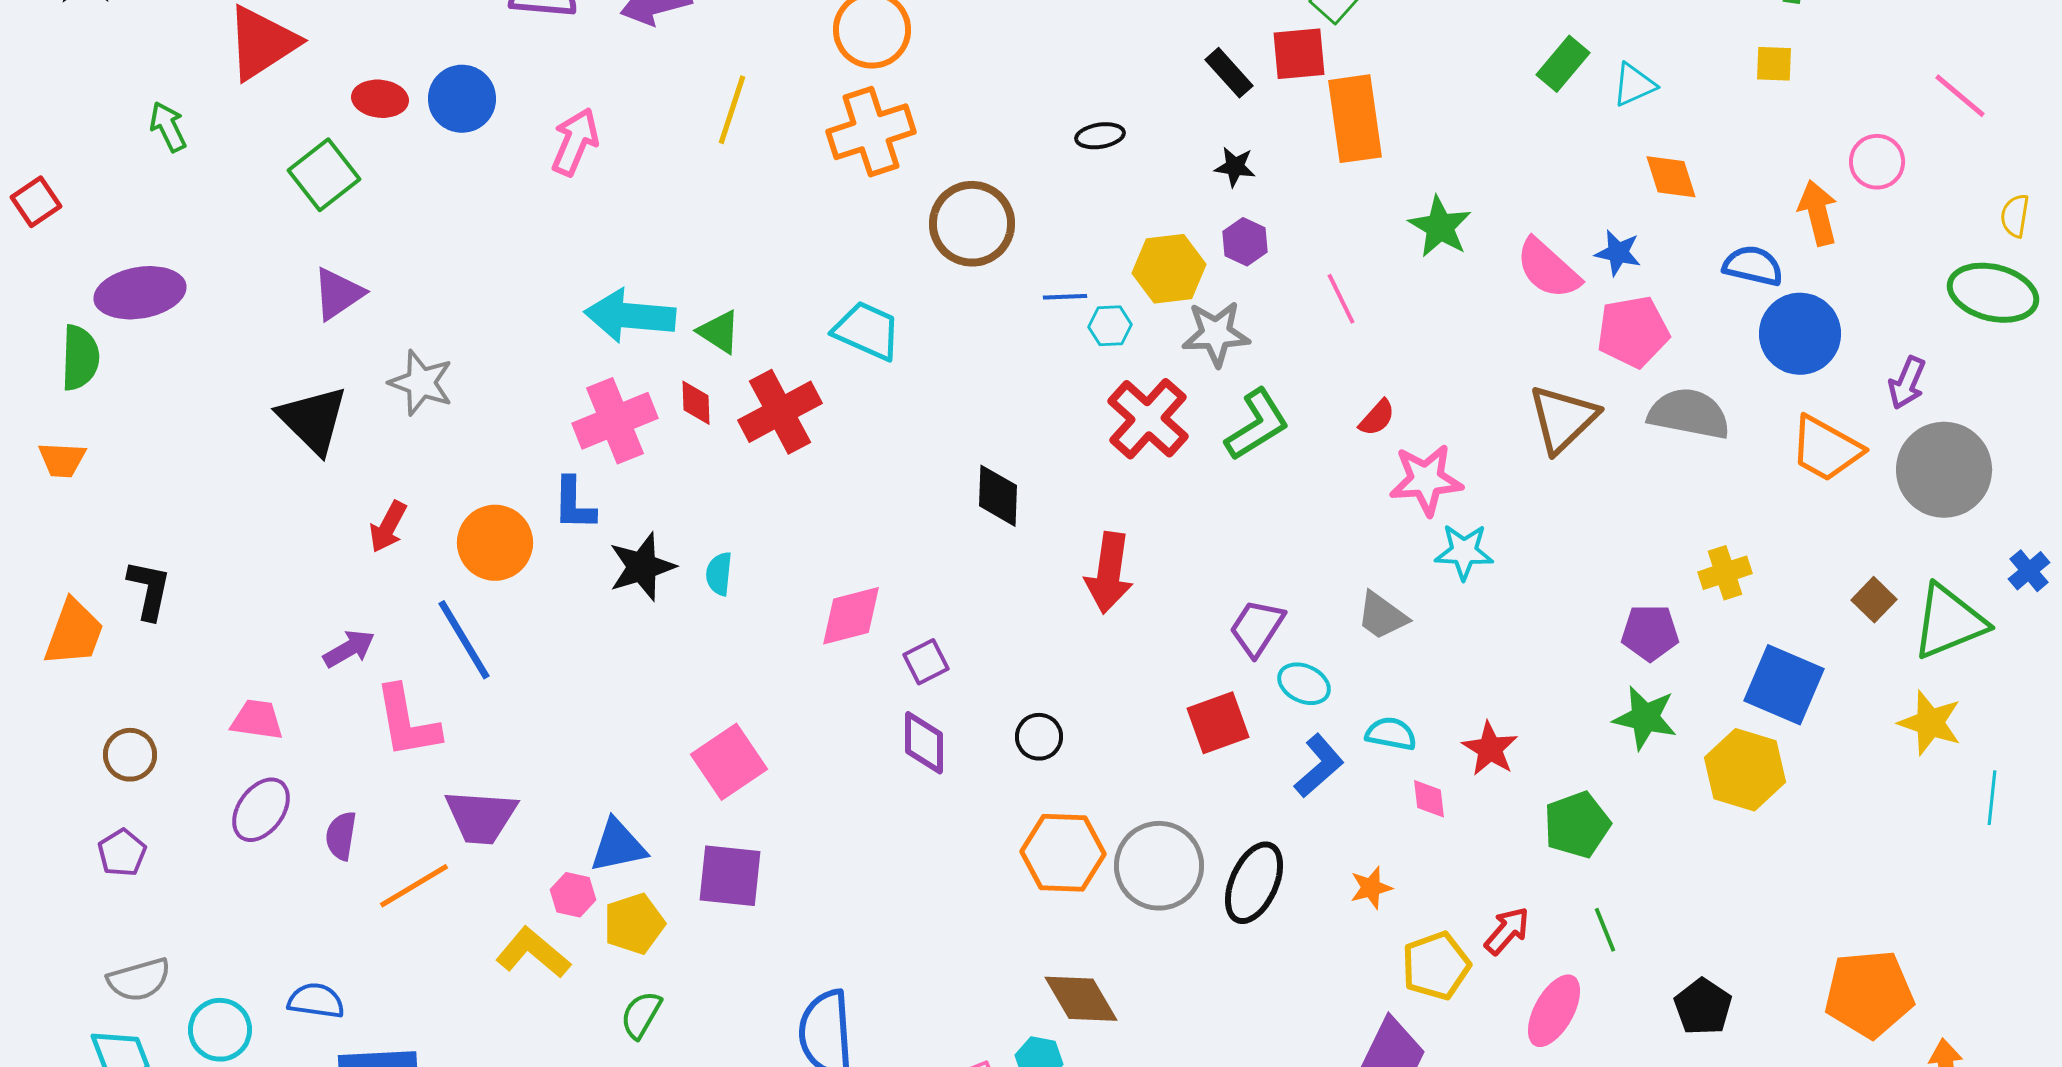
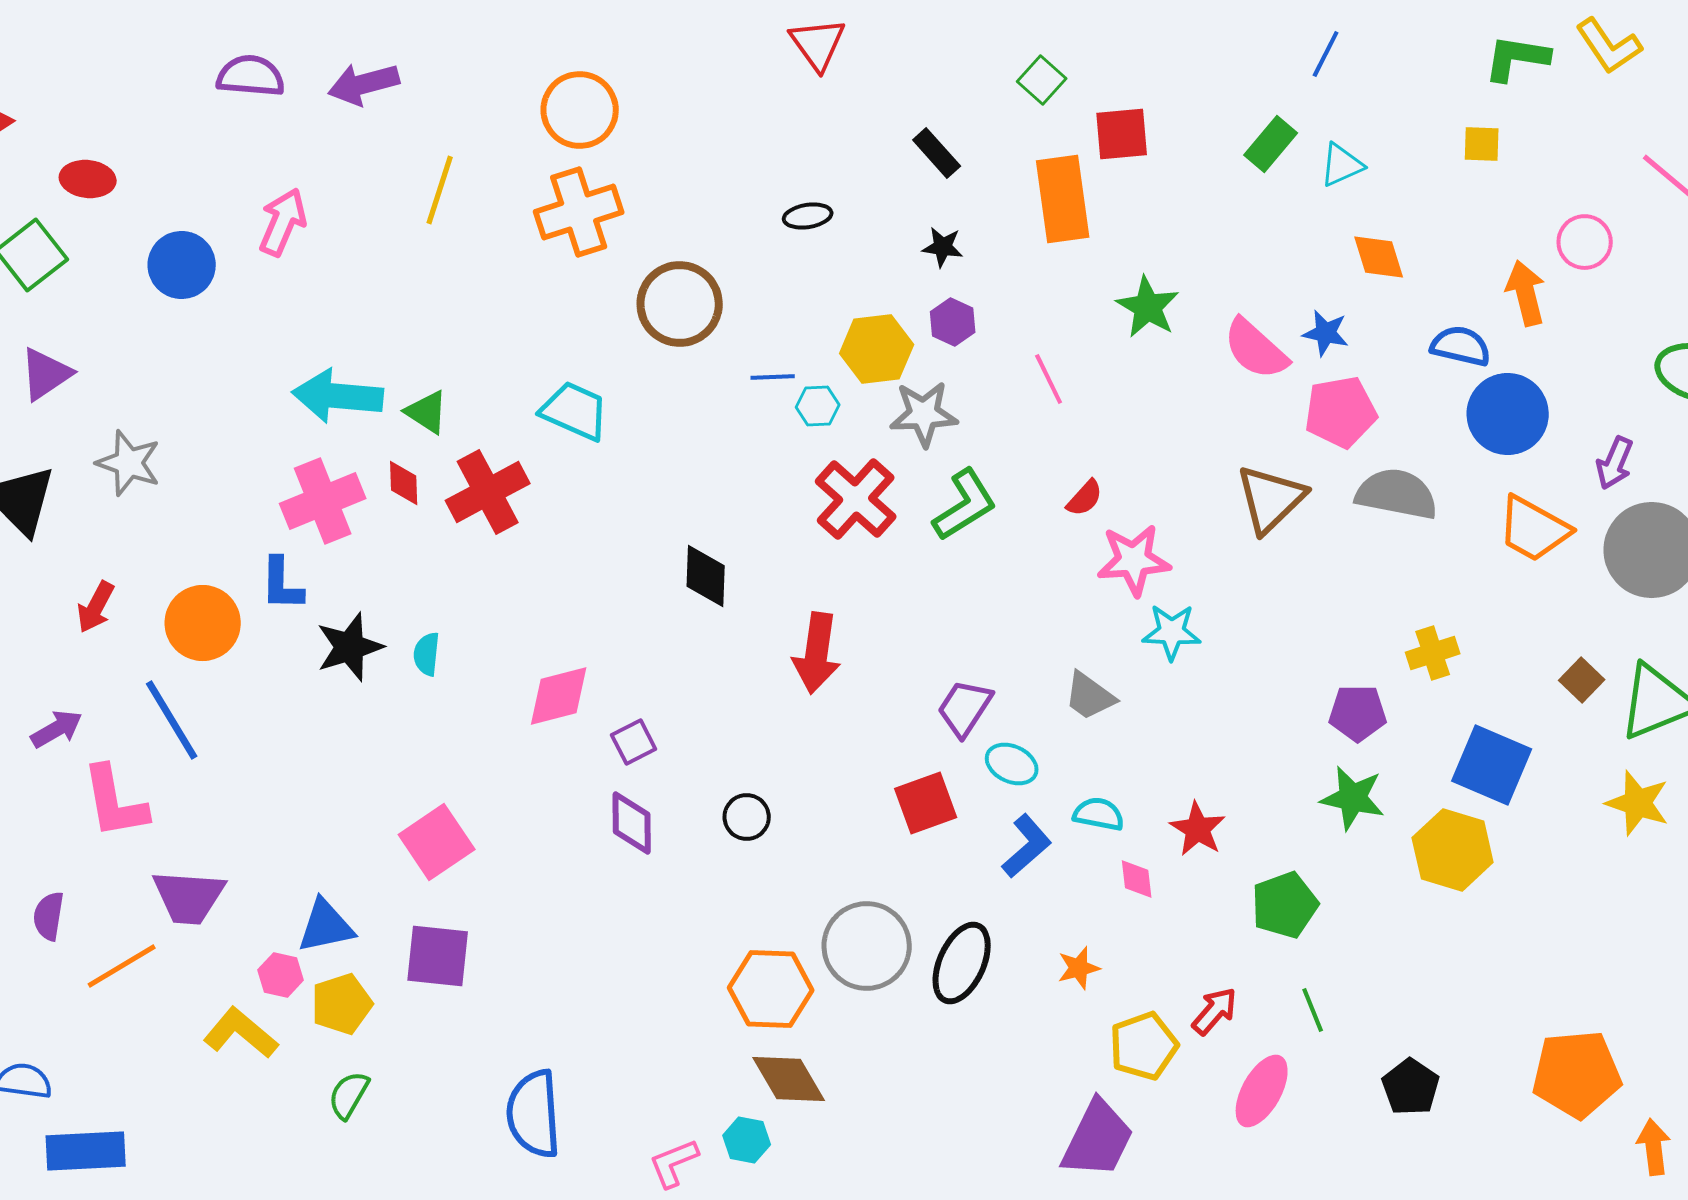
red square: (1299, 54) -> (1122, 134), moved
blue circle: (462, 99) -> (182, 265), moved
orange hexagon: (1063, 853) -> (771, 989), moved

